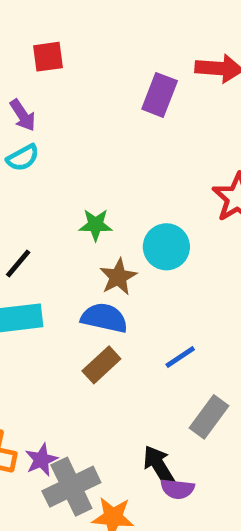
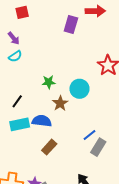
blue semicircle: (104, 318) -> (42, 121), moved
brown rectangle: (101, 365) -> (49, 147), moved
gray rectangle: (209, 417) -> (98, 147), moved

